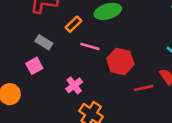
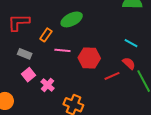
pink square: (34, 66) -> (29, 75), moved
pink cross: (74, 85) -> (48, 85), moved

